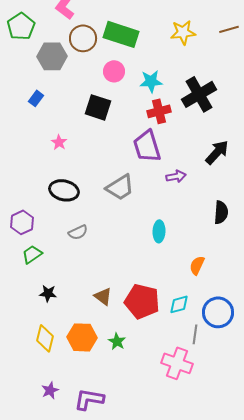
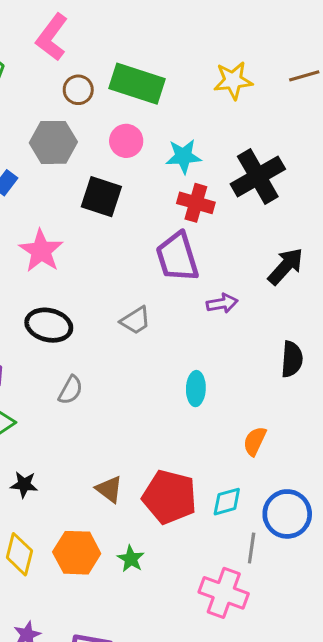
brown circle: (83, 38) -> (78, 90), size x0.7
gray hexagon: (52, 56) -> (53, 142), moved
red cross: (159, 111) -> (196, 203), turned 30
pink star: (59, 142) -> (41, 251), size x1.8
gray trapezoid: (120, 187) -> (135, 320), size x0.7
gray semicircle: (78, 232) -> (70, 390), turned -36

